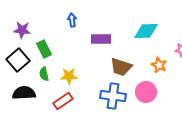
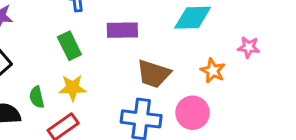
green rectangle: (44, 49) -> (69, 46), moved
green semicircle: (44, 74) -> (37, 97), moved

